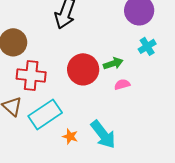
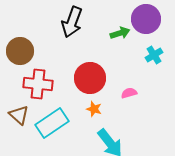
green arrow: (113, 63) -> (120, 33), moved
orange star: (70, 136) -> (94, 109), moved

